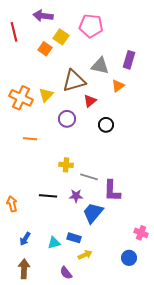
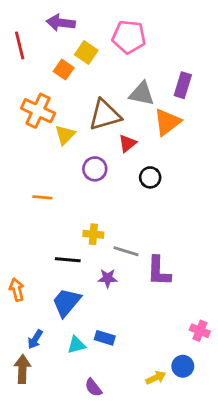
orange triangle: (118, 86) -> (167, 122), size x1.5
orange cross: (21, 98) -> (38, 111), moved
black line: (48, 196) -> (68, 260), moved
blue trapezoid: (93, 213) -> (66, 302), moved
yellow arrow: (85, 255) -> (156, 378), moved
brown arrow: (24, 269) -> (22, 369), moved

